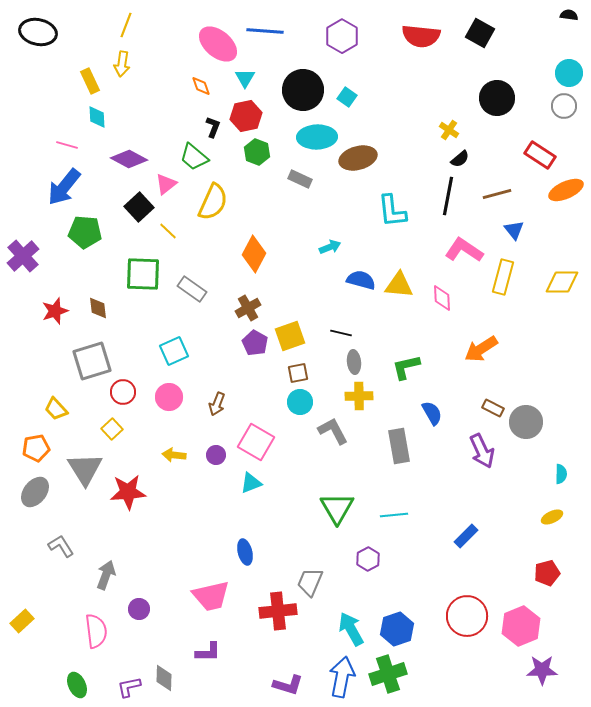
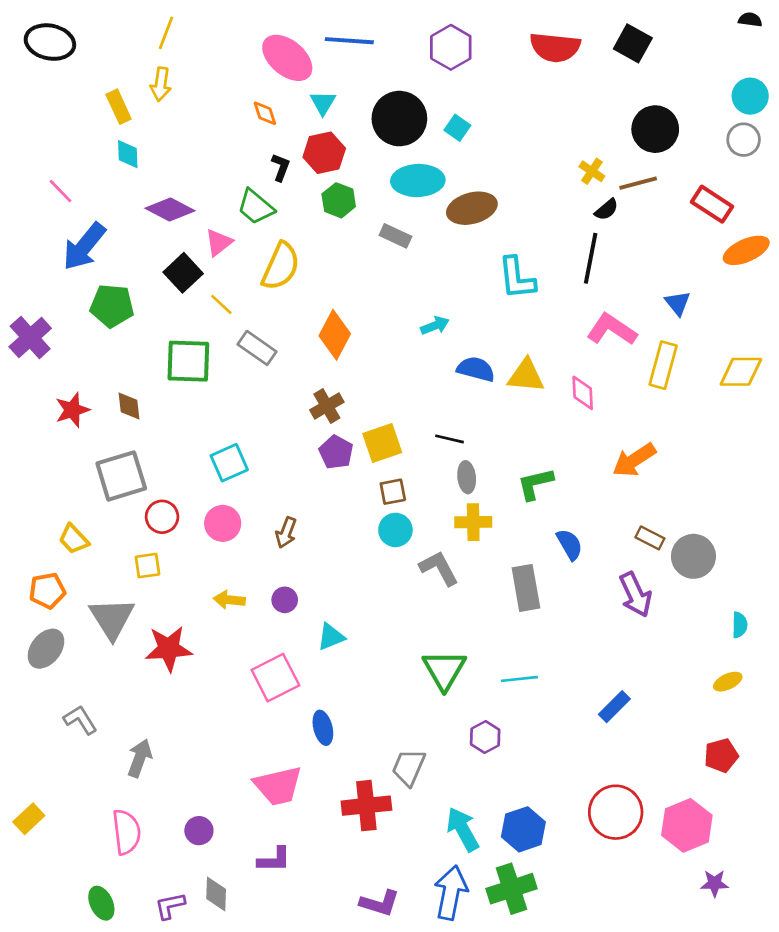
pink line: (67, 145) -> (60, 191), moved, turned 30
brown line: (497, 194) -> (638, 183), moved
gray rectangle: (192, 289) -> (257, 348), moved
yellow square: (112, 429) -> (148, 566), turned 35
pink square: (256, 442) -> (275, 678), moved, turned 33
purple circle: (139, 609) -> (199, 831), moved
purple star: (542, 670) -> (715, 883), size x0.7

